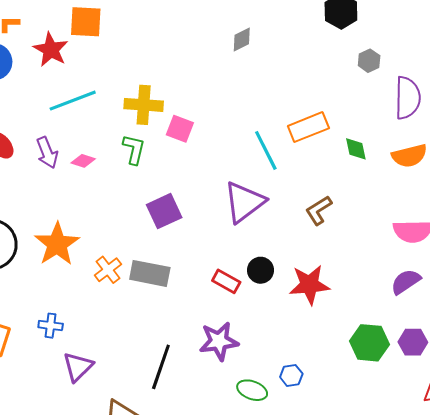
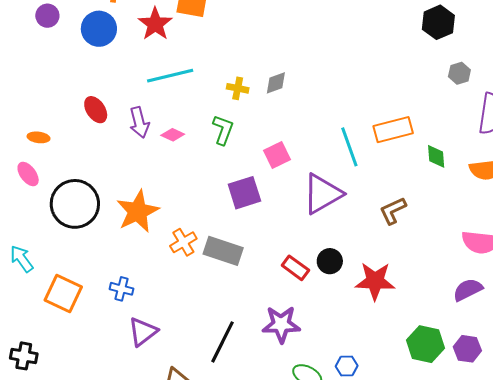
gray diamond: (242, 39) -> (276, 83), moved
yellow cross: (144, 105) -> (238, 88), size x0.6
pink square: (180, 129) -> (277, 155), moved, turned 36

